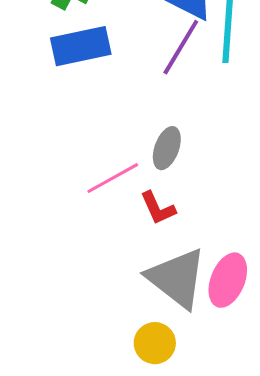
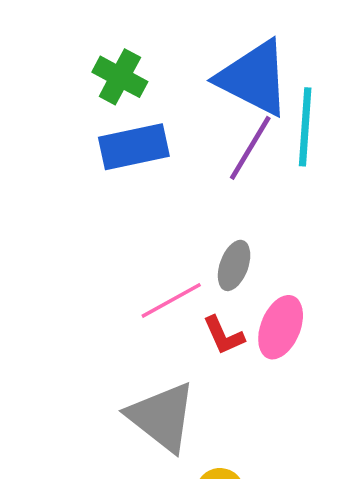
gray triangle: (177, 278) -> (162, 417), moved
pink ellipse: (228, 280) -> (281, 327), moved

